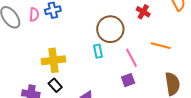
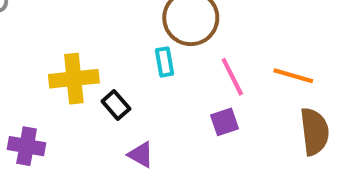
orange line: (161, 46) -> (293, 76), moved
black rectangle: (55, 85) -> (116, 105), moved

